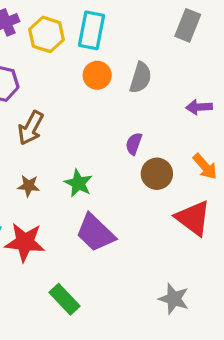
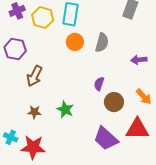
red triangle: (193, 218) -> (137, 129), turned -35
purple trapezoid: (95, 233) -> (106, 139), moved

